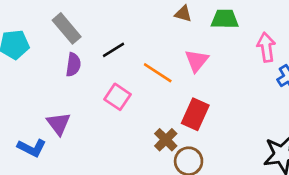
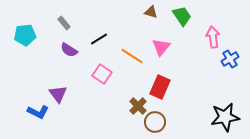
green trapezoid: (225, 19) -> (182, 16), turned 55
gray rectangle: (67, 28) -> (64, 23), size x0.6
purple semicircle: (73, 65) -> (69, 50), turned 114

